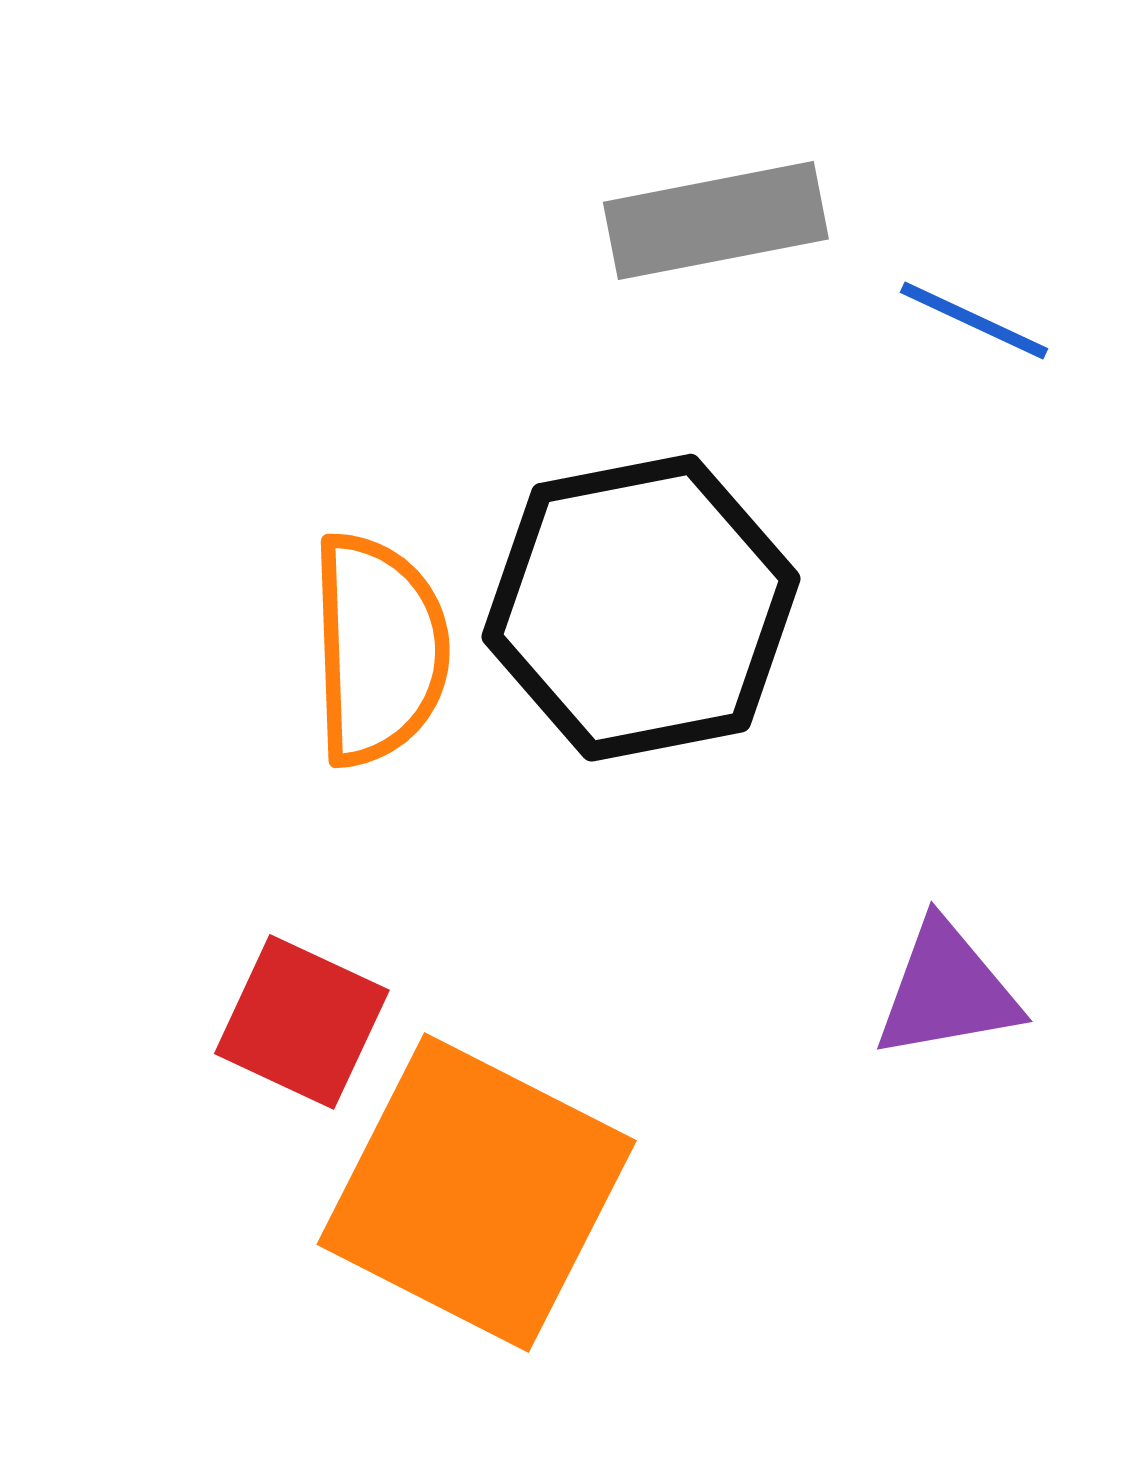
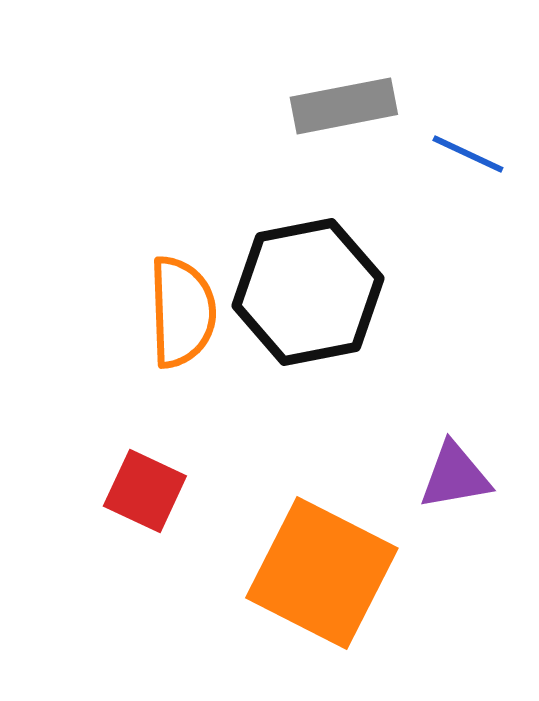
orange square: (477, 1193) -> (322, 573), moved

